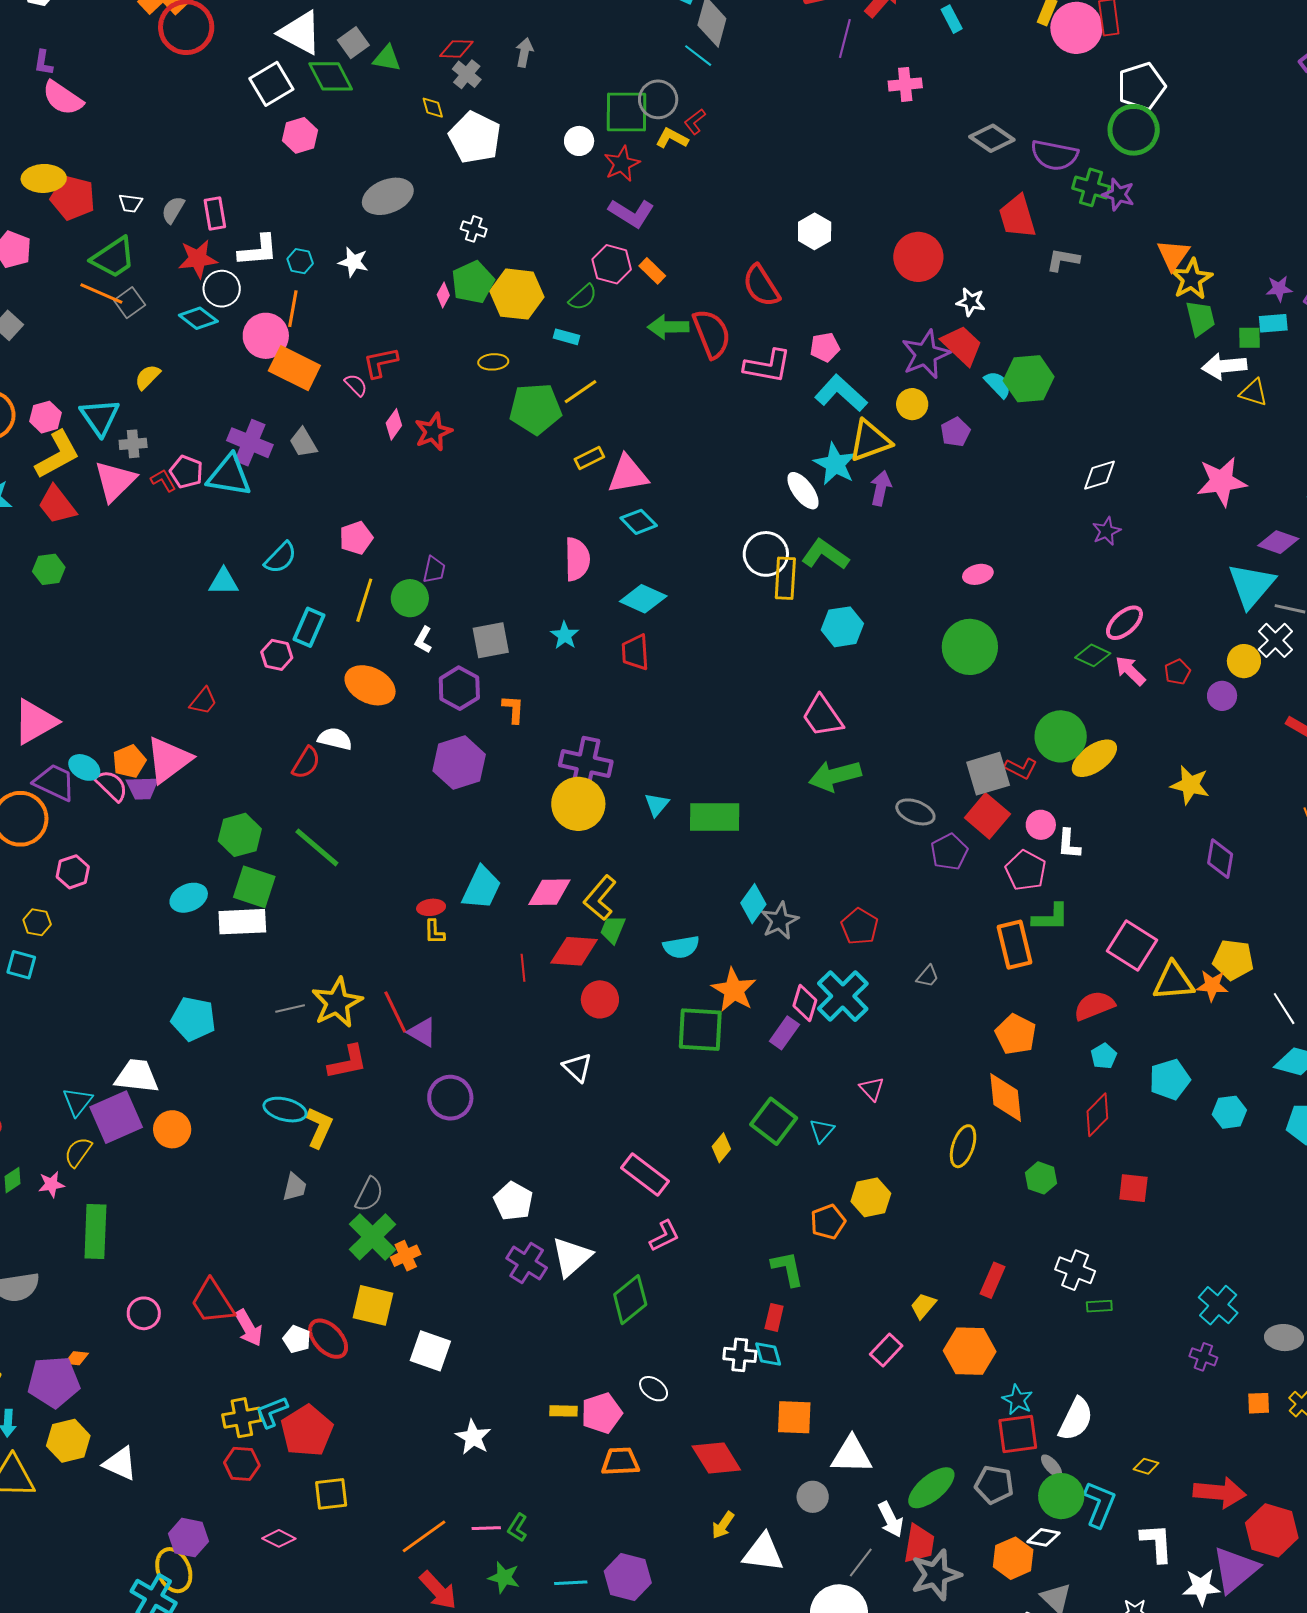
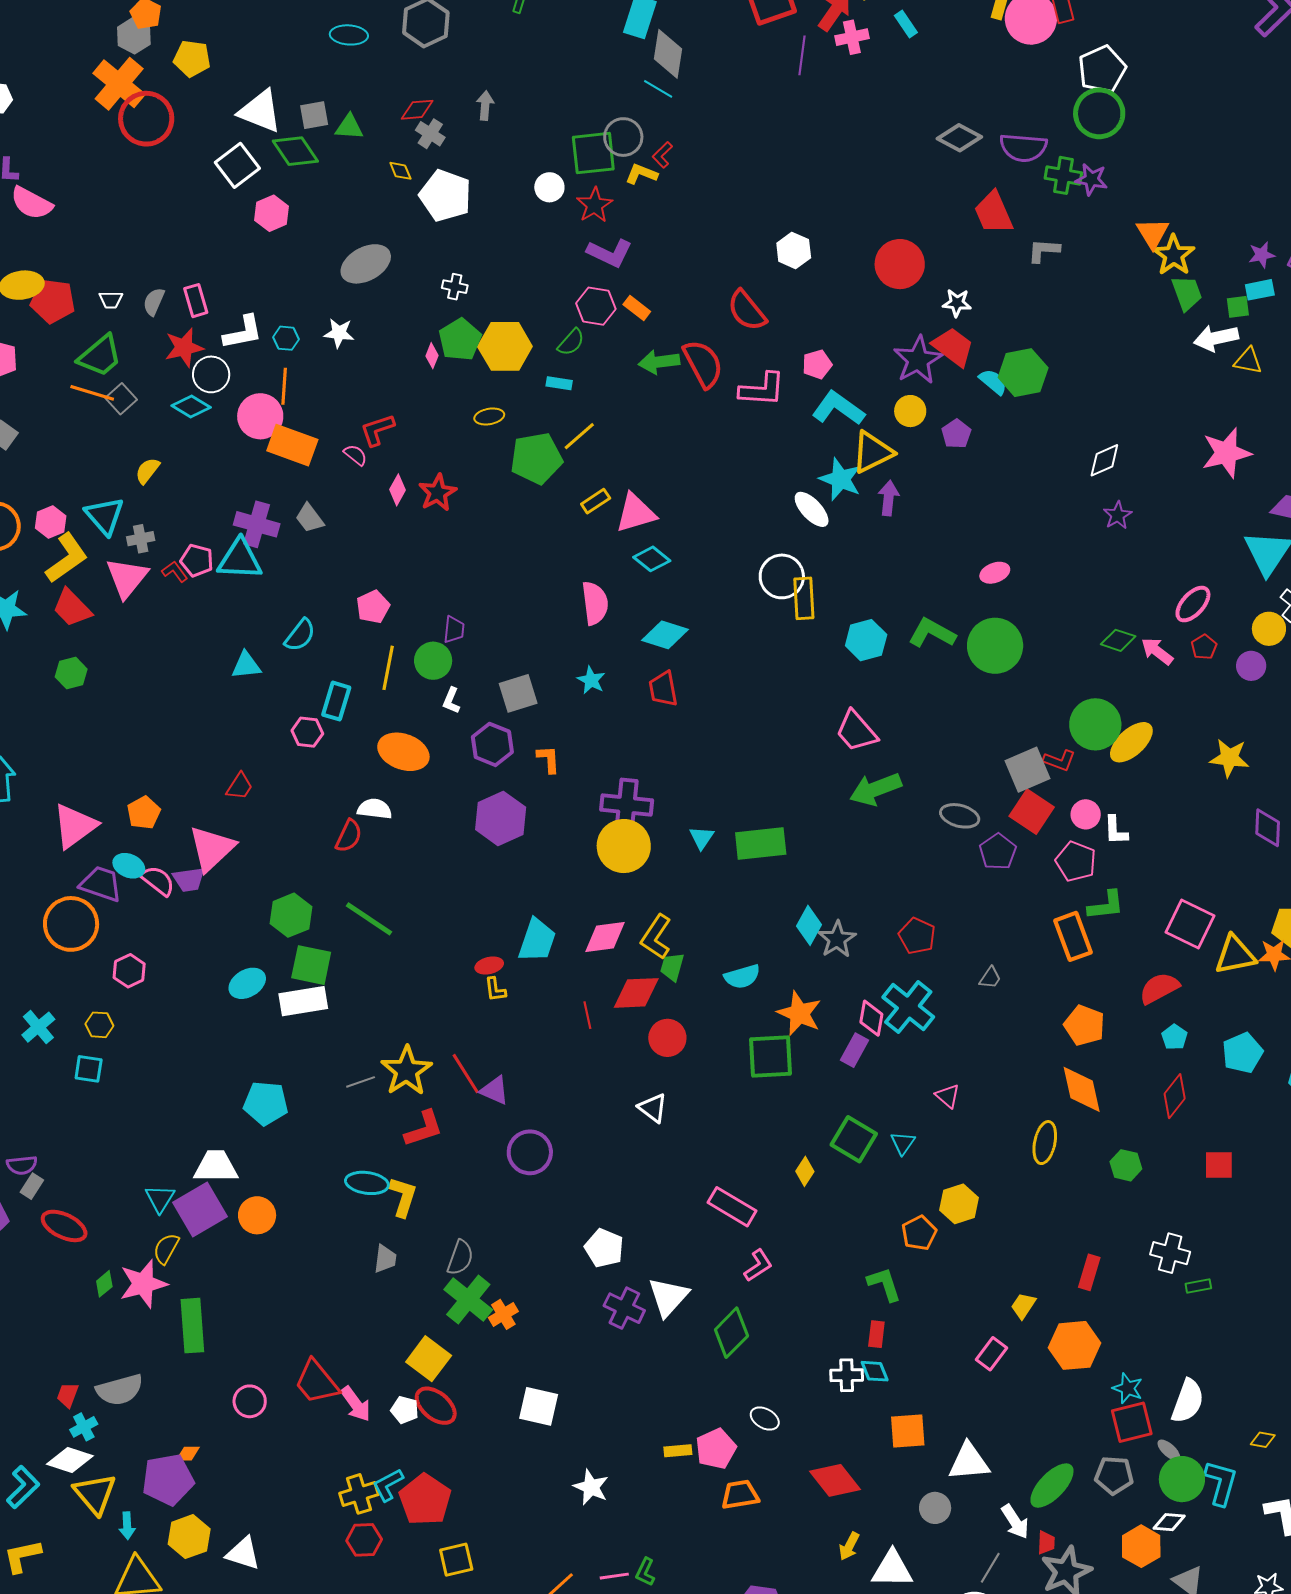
gray square: (353, 43) -> (314, 115), turned 32
pink cross: (905, 84) -> (852, 37), moved
green L-shape: (825, 554) -> (932, 633), moved
pink ellipse: (1124, 623) -> (1193, 604), moved
orange pentagon: (129, 761) -> (144, 813), moved
pink star: (51, 1184) -> (143, 1284), size x1.8
yellow square: (373, 1305) -> (429, 1359), moved, turned 30
red trapezoid: (919, 1544) -> (1046, 1543), size x0.6

